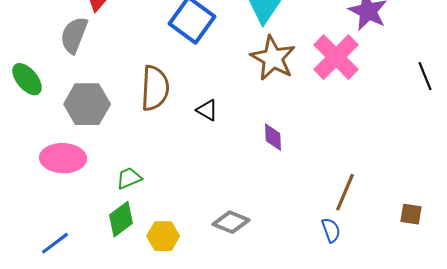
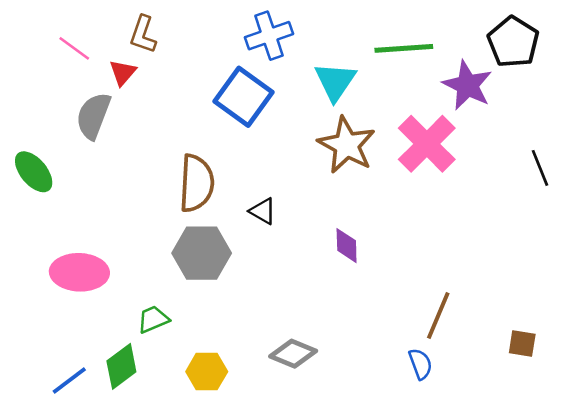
gray hexagon: (87, 104) -> (202, 253), moved
green trapezoid: (129, 178) -> (153, 319), moved
green diamond: (121, 219) -> (121, 366), moved

